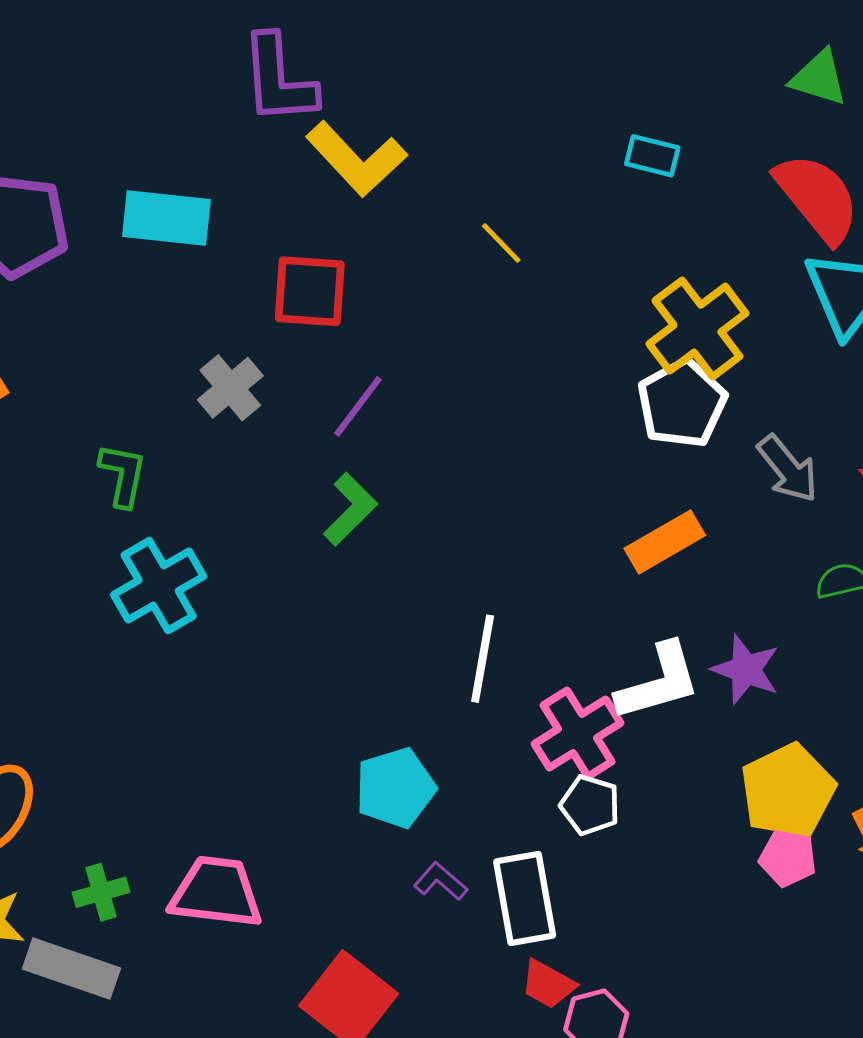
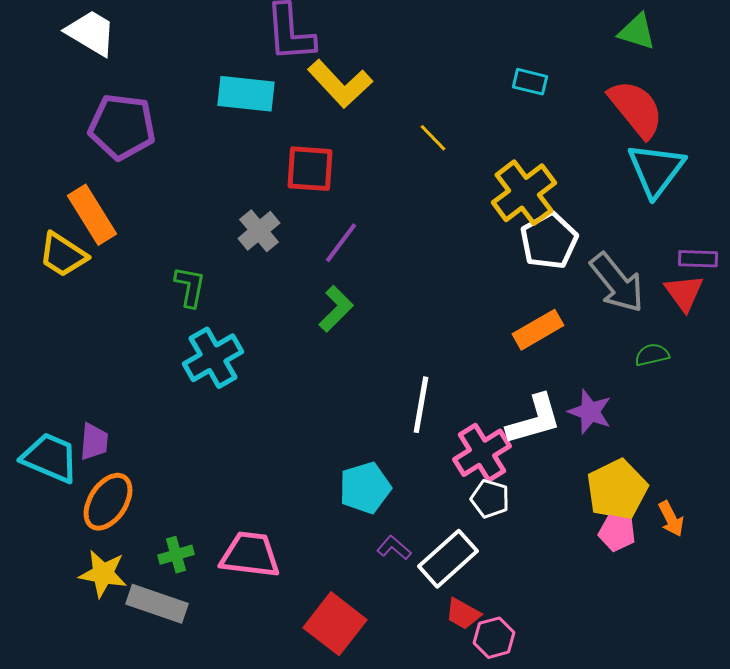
cyan rectangle: (166, 218) -> (246, 94), moved
yellow cross: (697, 329) -> (524, 193), moved
gray arrow: (788, 469) -> (617, 283), size x1.4
white rectangle: (525, 899) -> (448, 559), turned 58

